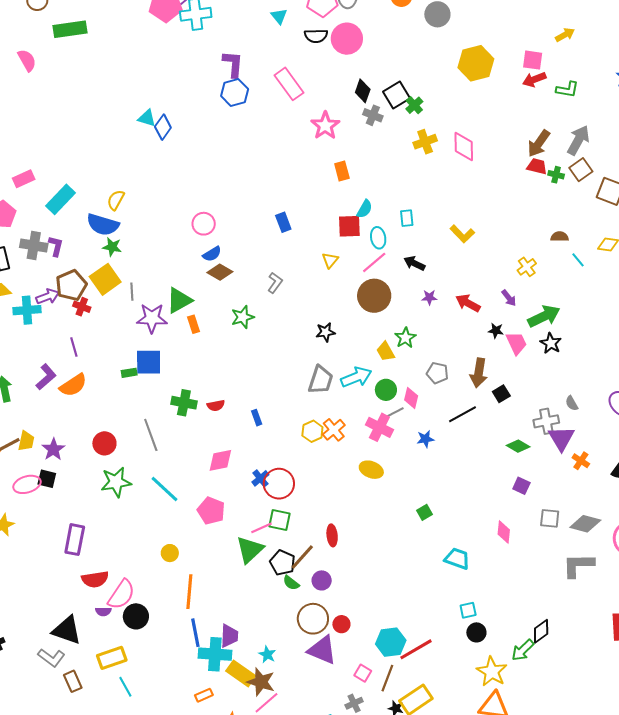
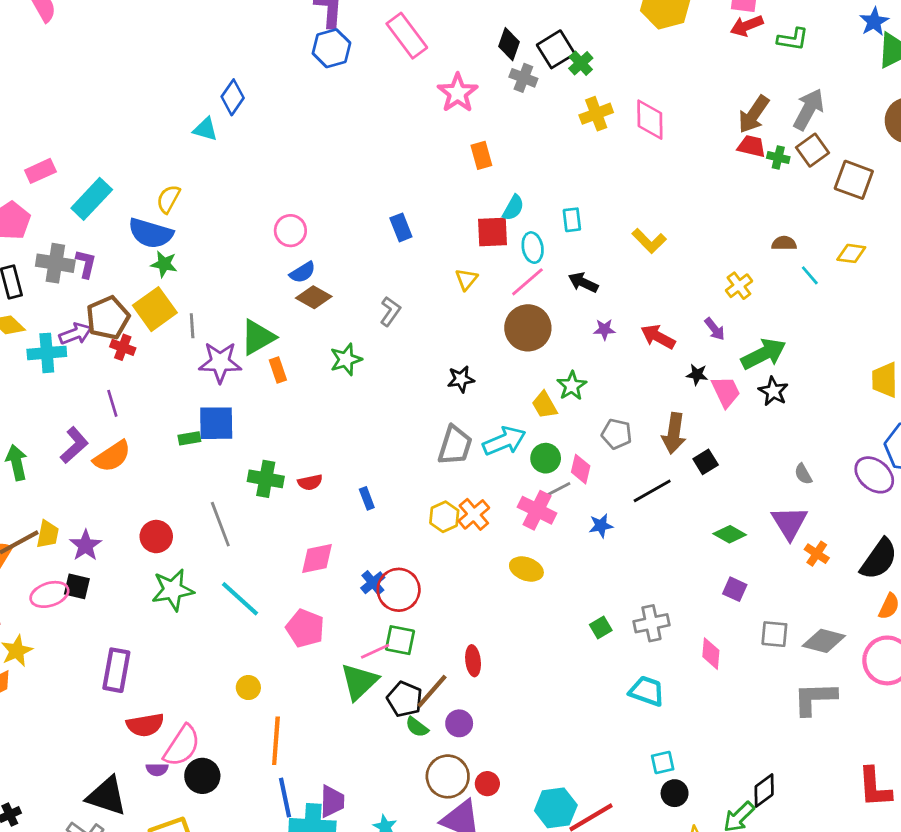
cyan triangle: (147, 118) -> (205, 129), moved
gray cross: (546, 421) -> (651, 623), moved

